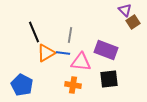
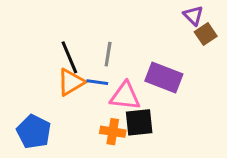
black line: (34, 32) -> (69, 57), moved
black square: (109, 79) -> (139, 122), moved

